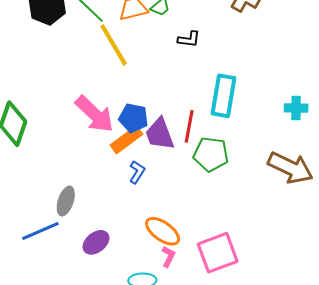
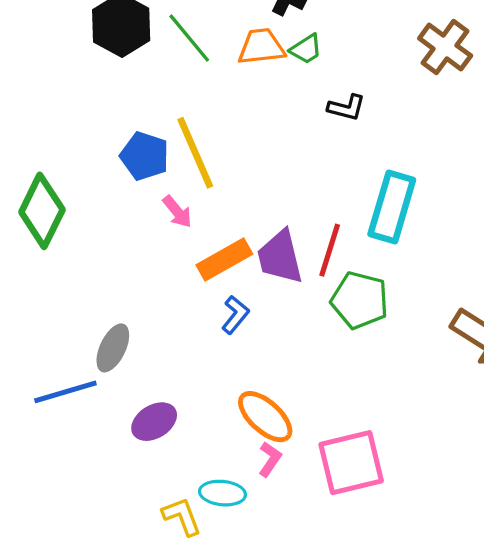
yellow line: (114, 45) -> (195, 153), moved
pink arrow: (95, 114) -> (177, 212), size x0.5
blue pentagon: (133, 118) -> (145, 156), moved

